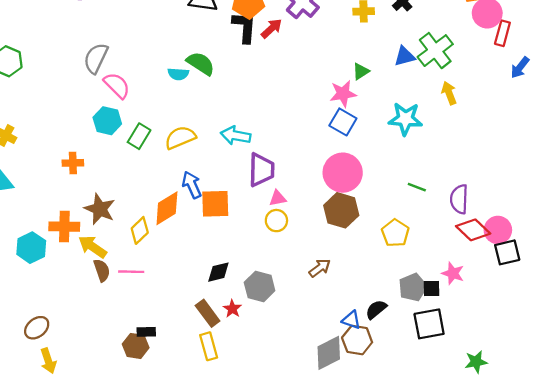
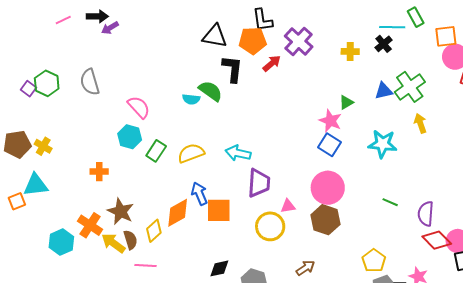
black L-shape: (244, 27) -> (232, 69), moved
gray semicircle: (96, 58) -> (90, 82), moved, turned -44
pink star: (343, 94) -> (330, 121), turned 30
pink triangle: (278, 198) -> (288, 206), moved
yellow circle: (276, 221) -> (270, 226), size x1.5
orange cross: (64, 227) -> (90, 225), turned 30
yellow pentagon: (395, 233) -> (374, 261), moved
brown semicircle: (102, 270) -> (130, 240), moved

